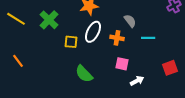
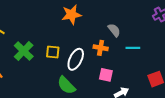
green cross: (49, 20) -> (24, 51), moved
white ellipse: (93, 32) -> (76, 59), moved

